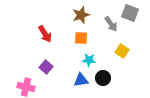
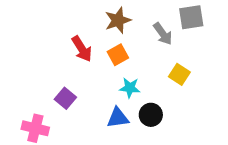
gray square: (130, 13) -> (191, 17), turned -30
red arrow: (45, 34) -> (82, 49), moved
orange square: (81, 38) -> (118, 55), turned -32

